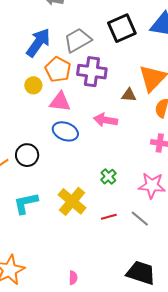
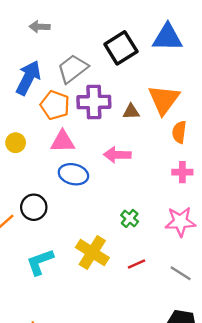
yellow circle: (33, 85) -> (16, 143), moved
brown triangle: (129, 95) -> (131, 112), moved
gray line: (140, 219) -> (181, 273), moved

